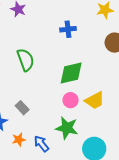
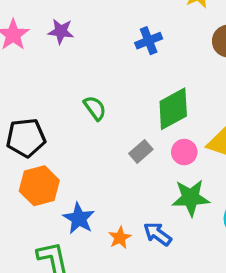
green semicircle: (26, 60) -> (95, 108), size x0.7
gray rectangle: (22, 108) -> (141, 151), moved, turned -72

